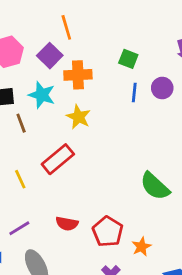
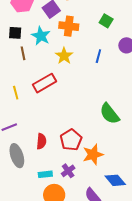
blue line: (134, 93) -> (98, 56), moved
red semicircle: (67, 224) -> (41, 141), moved, turned -105
orange star: (141, 247) -> (93, 155), size x1.5

